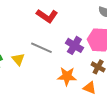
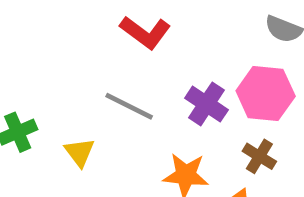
yellow triangle: (18, 59) -> (80, 152), moved

